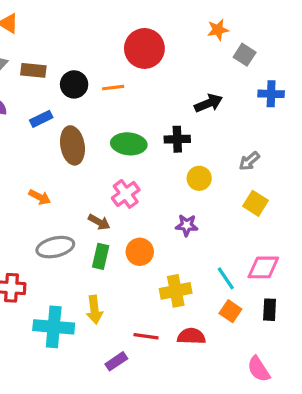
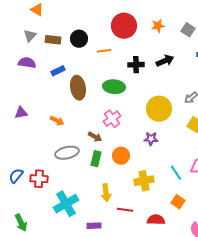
orange star: (218, 30) -> (158, 26), moved
black circle: (74, 84) -> (79, 39), moved
black cross: (177, 139) -> (136, 65), moved
yellow circle: (199, 178) -> (159, 109), size x1.6
yellow arrow: (94, 310) -> (106, 193), moved
orange square: (230, 311) -> (178, 202), moved
cyan cross: (54, 327) -> (66, 204), turned -35
red semicircle: (191, 336) -> (156, 220), moved
purple rectangle: (116, 361) -> (94, 226), moved, turned 32

